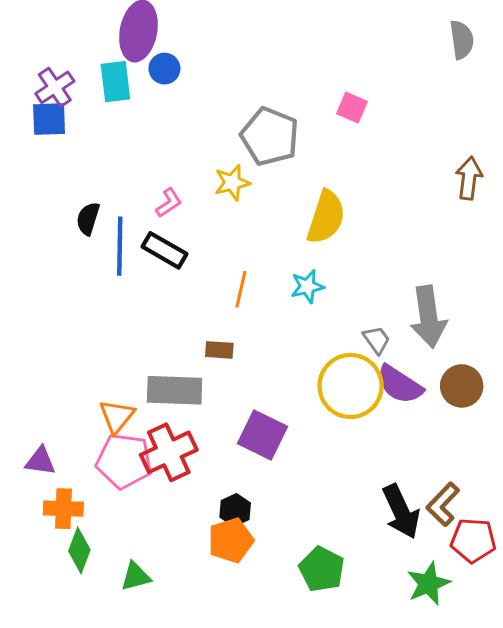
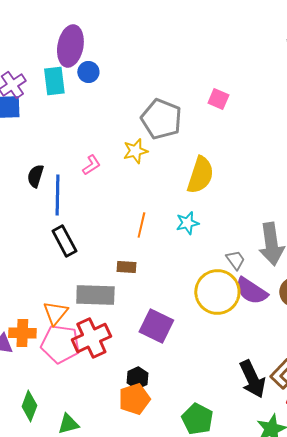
black rectangle: (164, 250) -> (64, 241), moved, turned 32
orange cross: (63, 509) -> (22, 333), moved

